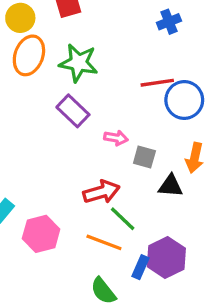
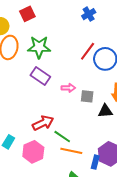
red line: (157, 83) -> (88, 51), turned -36
red arrow: (101, 192) -> (43, 123), moved
green line: (123, 219) -> (62, 137), moved

